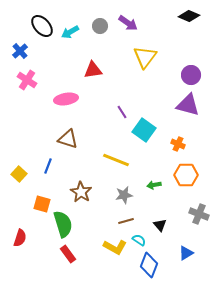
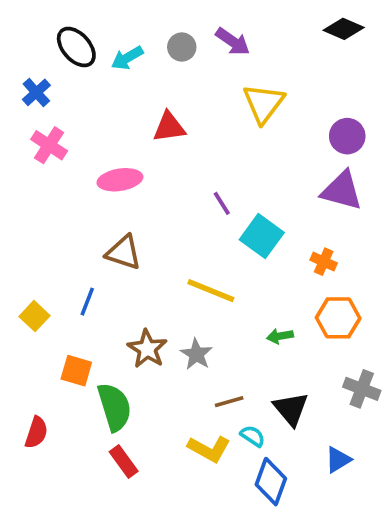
gray star: (124, 195) -> (196, 354), moved, turned -30
black triangle: (160, 225) -> (291, 409), size x1.5

